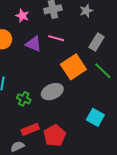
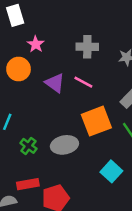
pink star: (22, 16) -> (36, 44), moved
cyan square: (95, 117) -> (111, 171), moved

